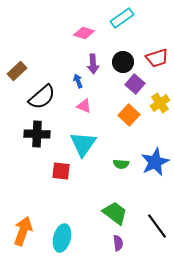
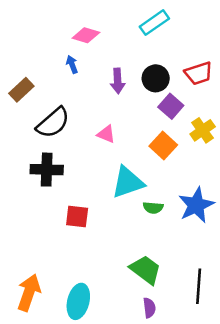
pink diamond: (84, 33) -> (86, 35), moved
blue arrow: (78, 81) -> (72, 64), moved
cyan triangle: (83, 144) -> (128, 182), moved, turned 36
black line: (157, 226) -> (199, 286), turned 40

